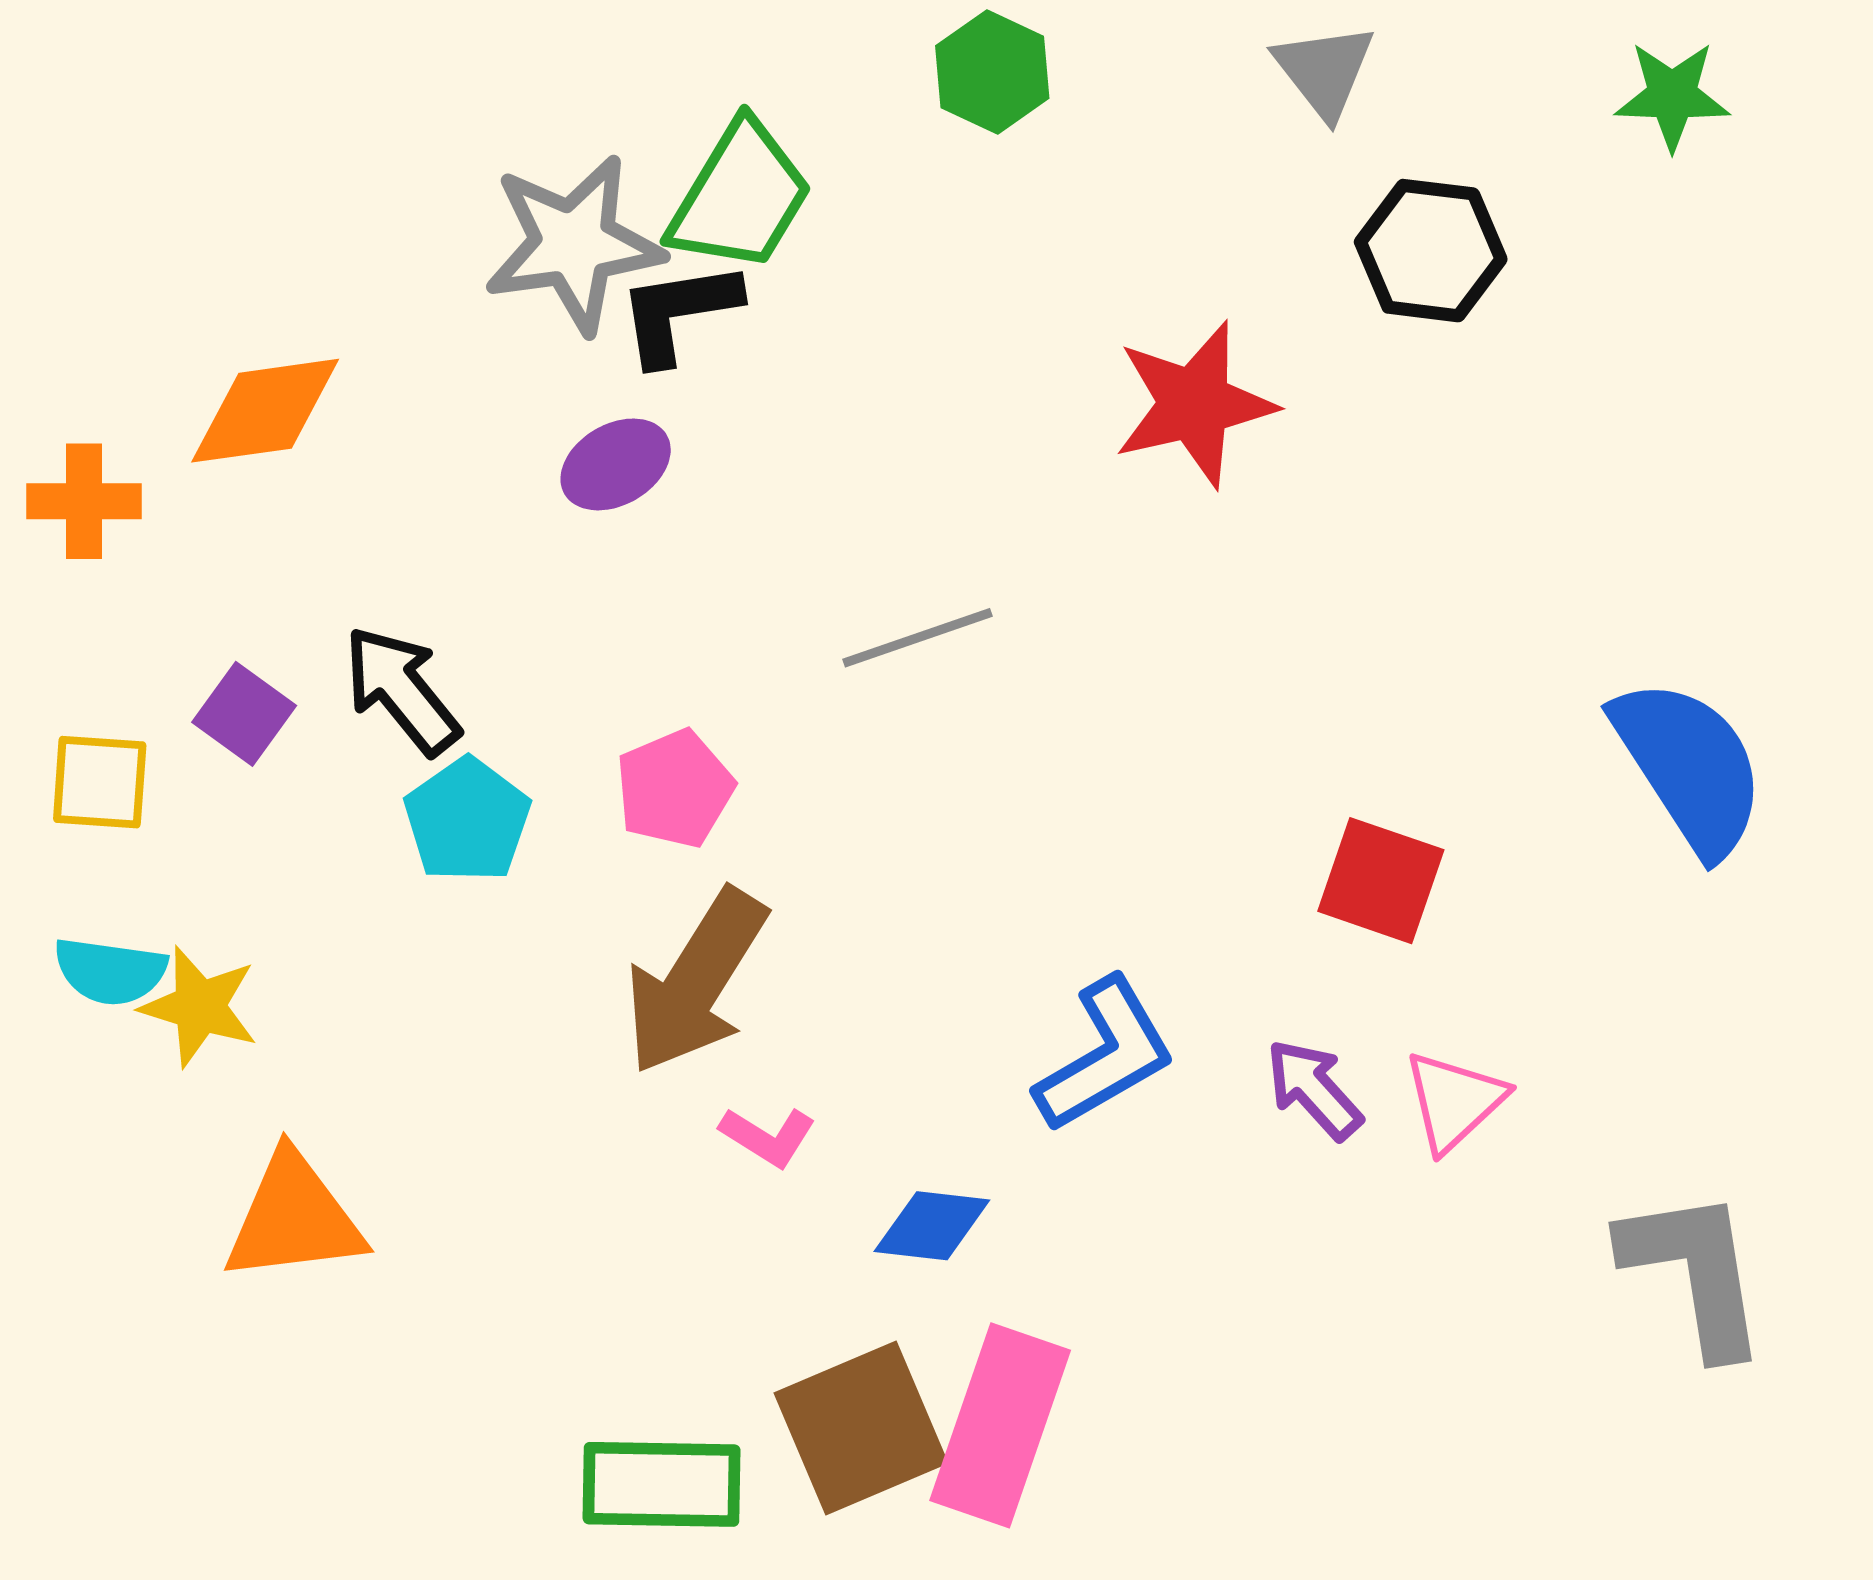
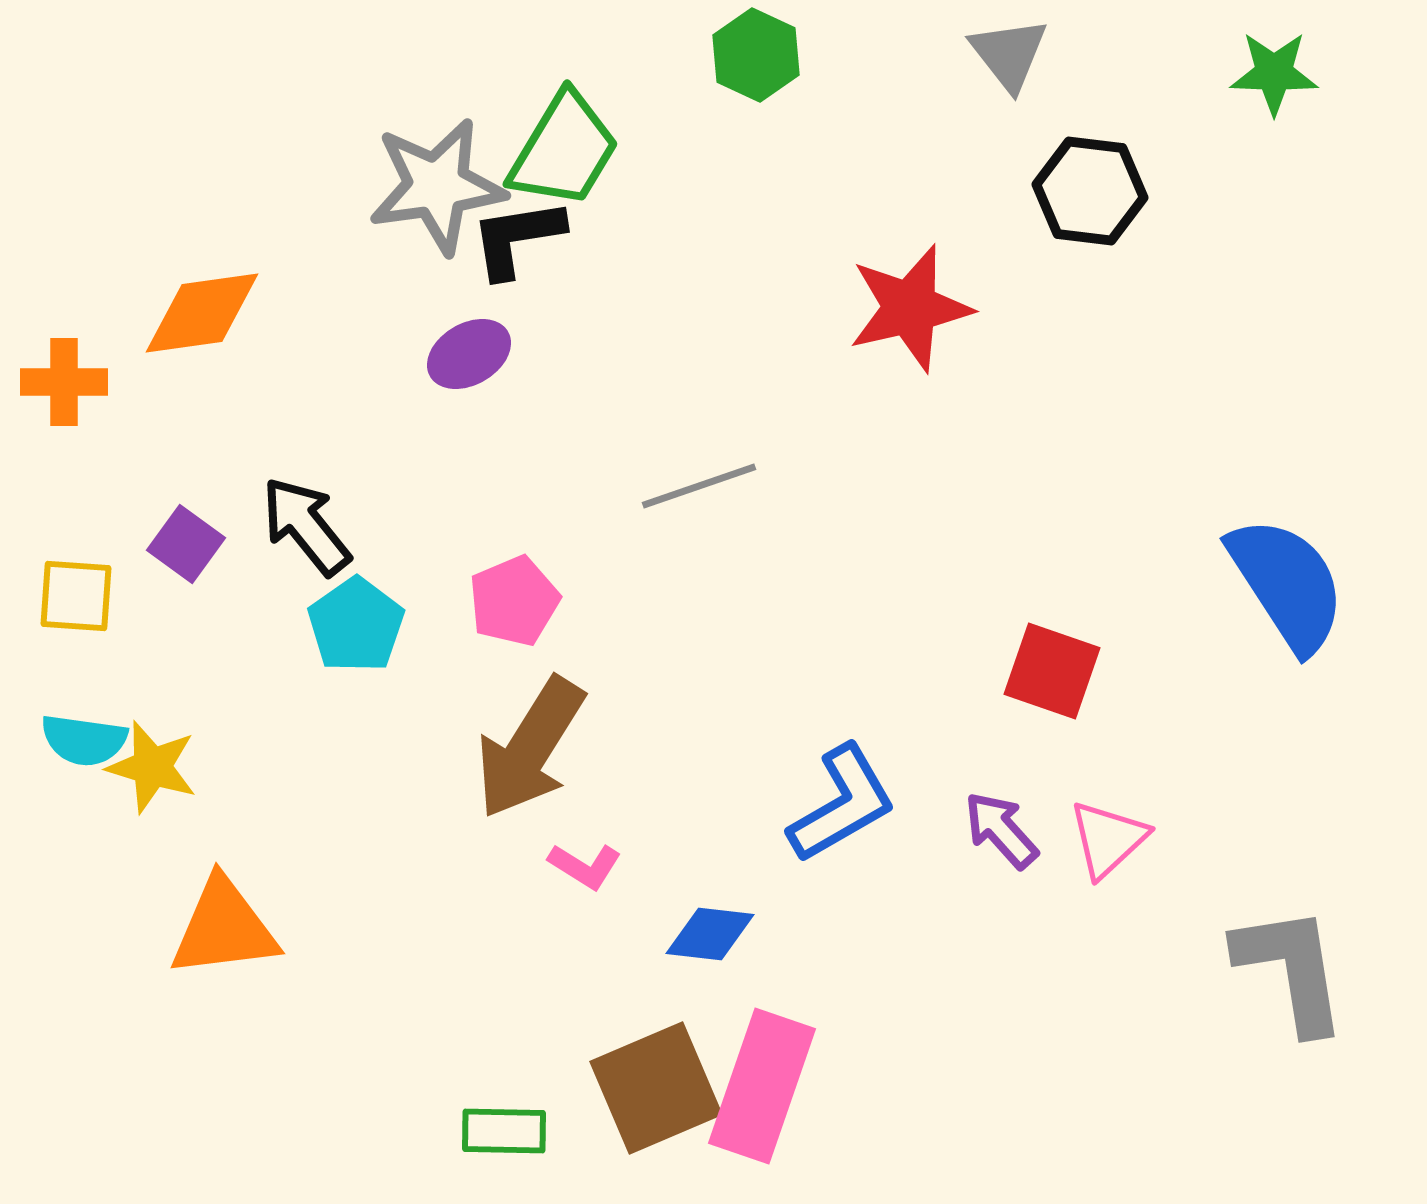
green rectangle: (662, 1484) -> (504, 1131), size x0.7

